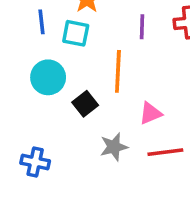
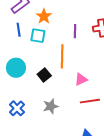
cyan circle: (48, 77) -> (16, 68), moved
gray star: (114, 147) -> (51, 106), moved
blue cross: (35, 162) -> (17, 108), turned 35

